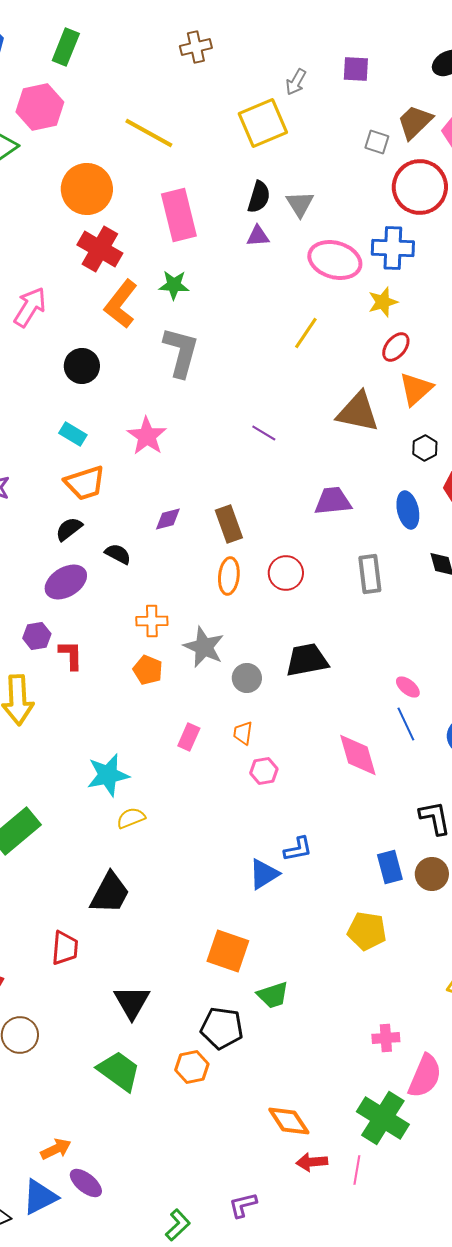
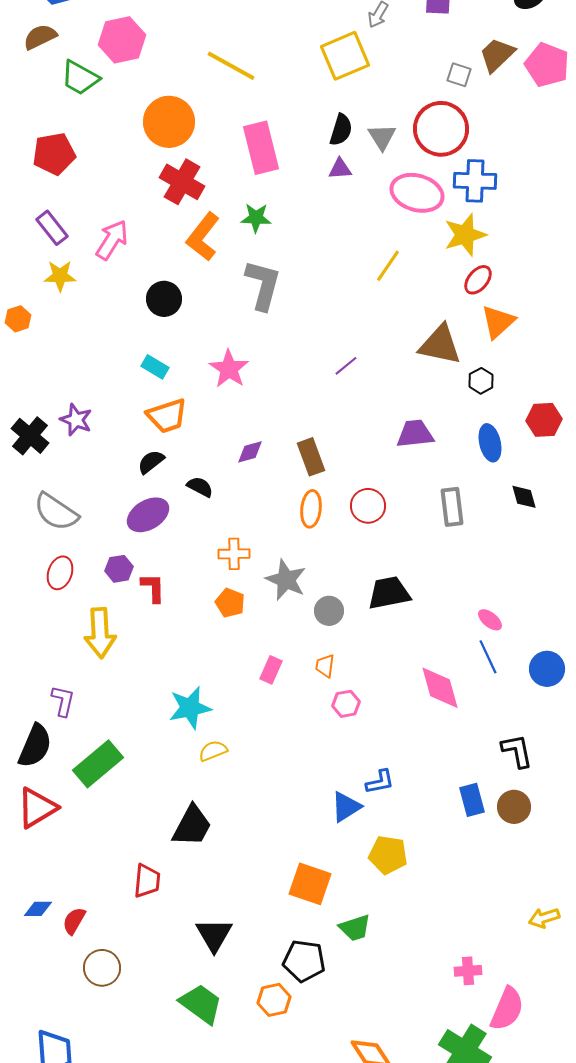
red circle: (420, 187) -> (441, 129), moved
yellow star: (383, 302) -> (465, 235), size x1.4
purple line: (264, 433) -> (346, 366), turned -70
black hexagon: (425, 448) -> (481, 381), moved
yellow pentagon: (367, 931) -> (388, 855), moved

